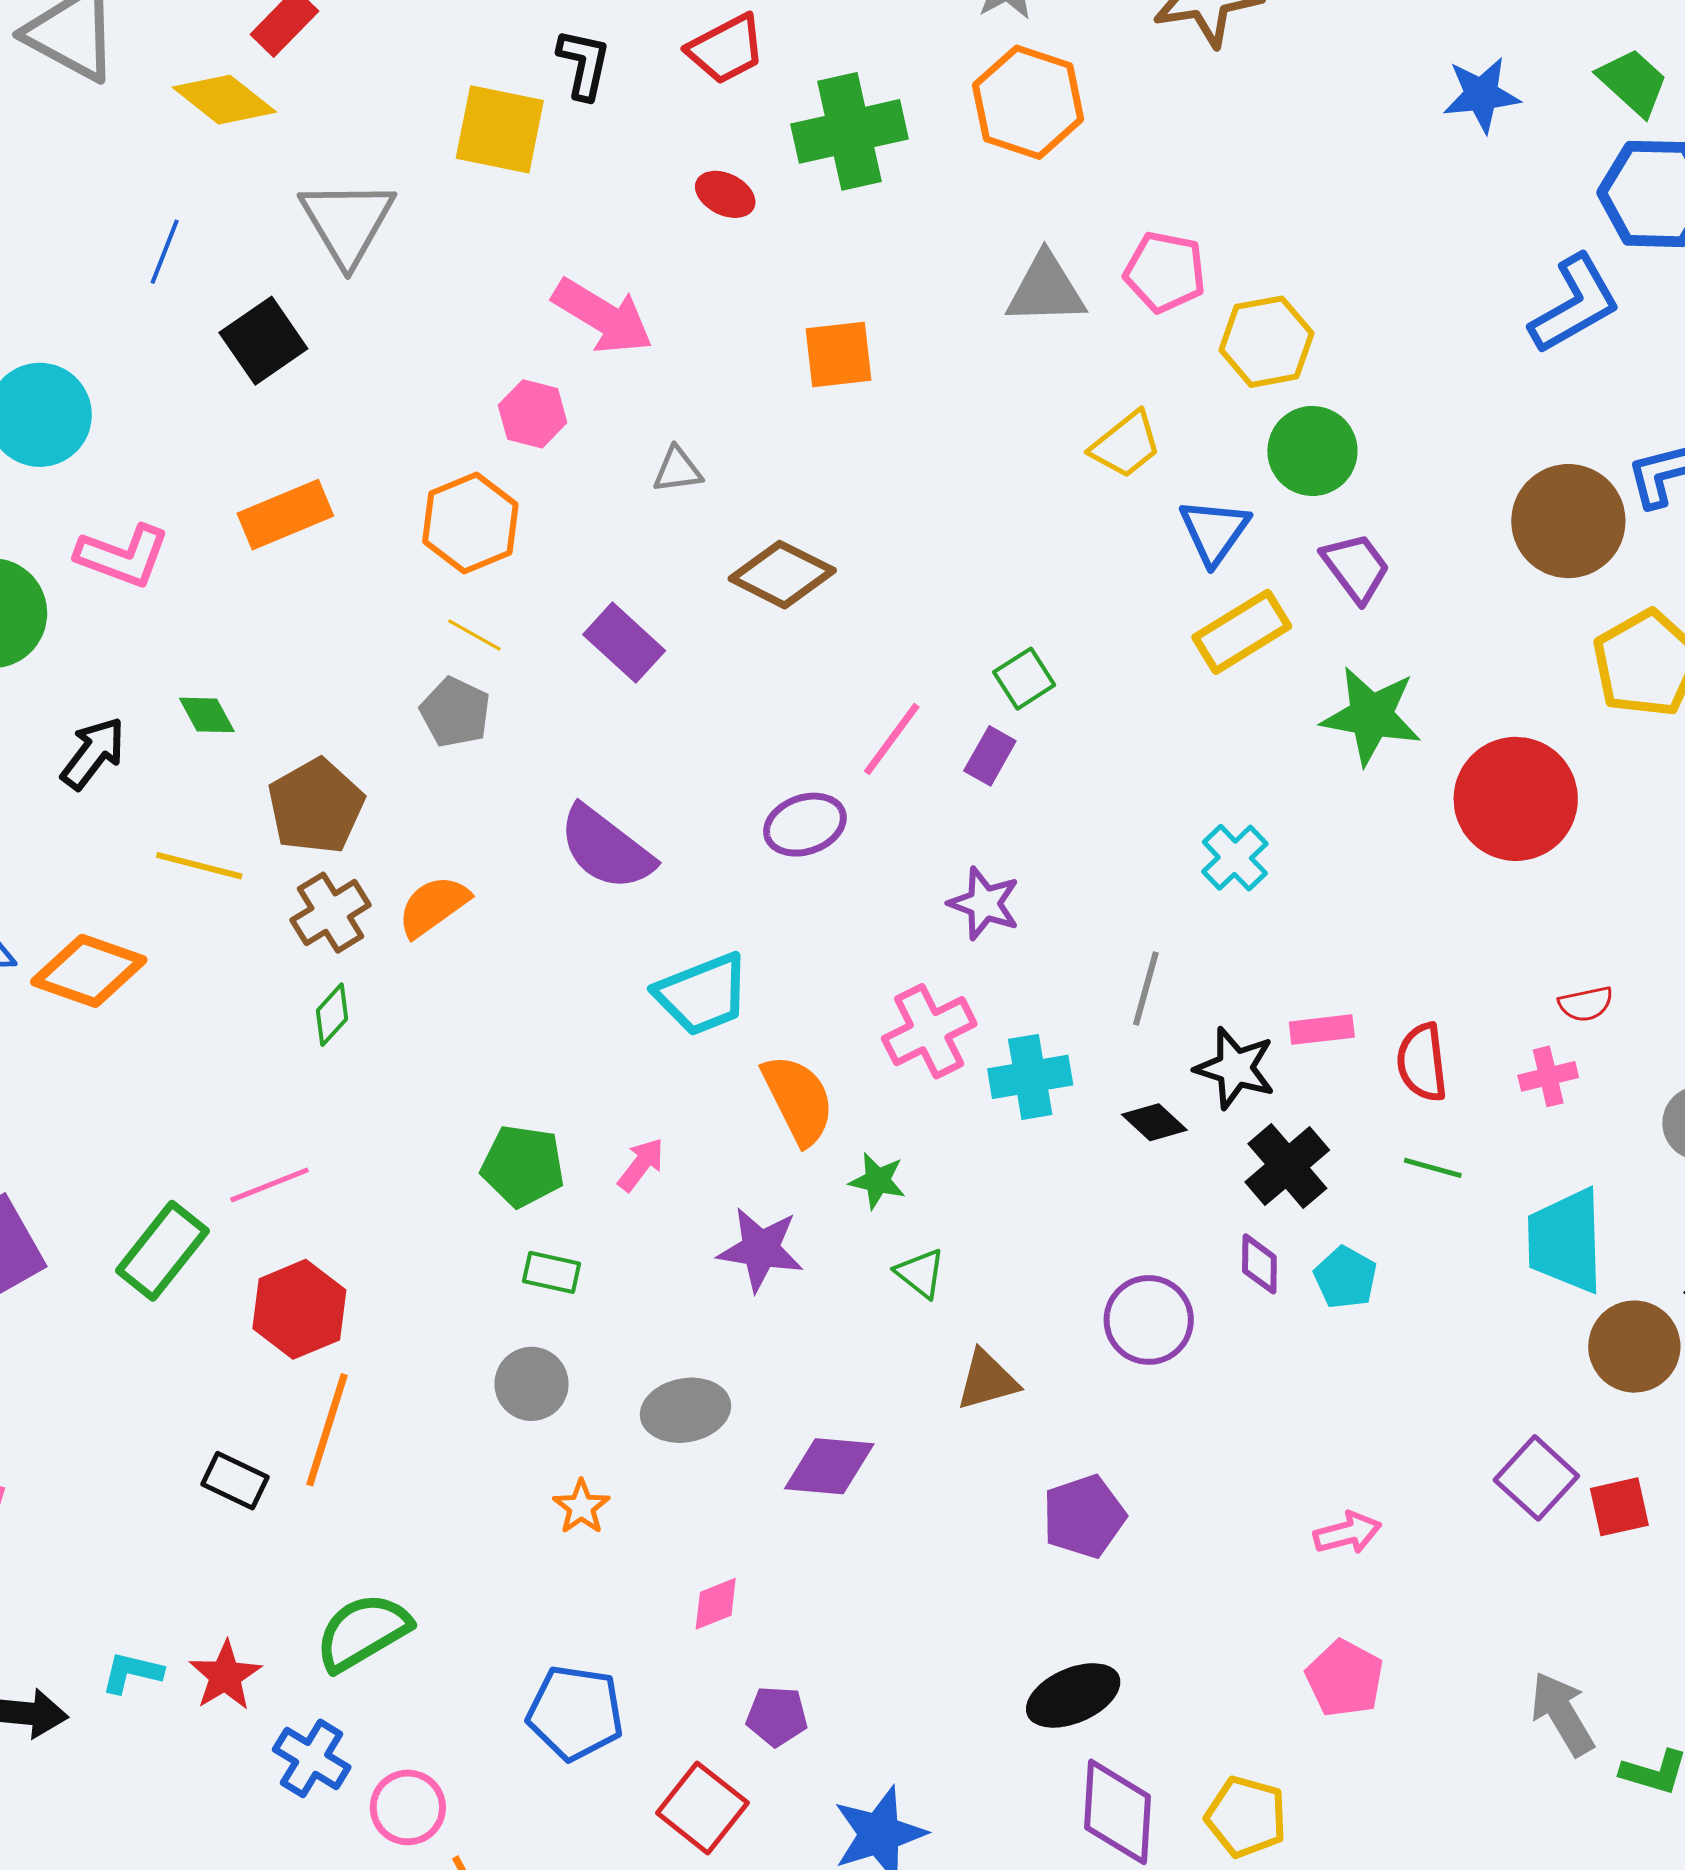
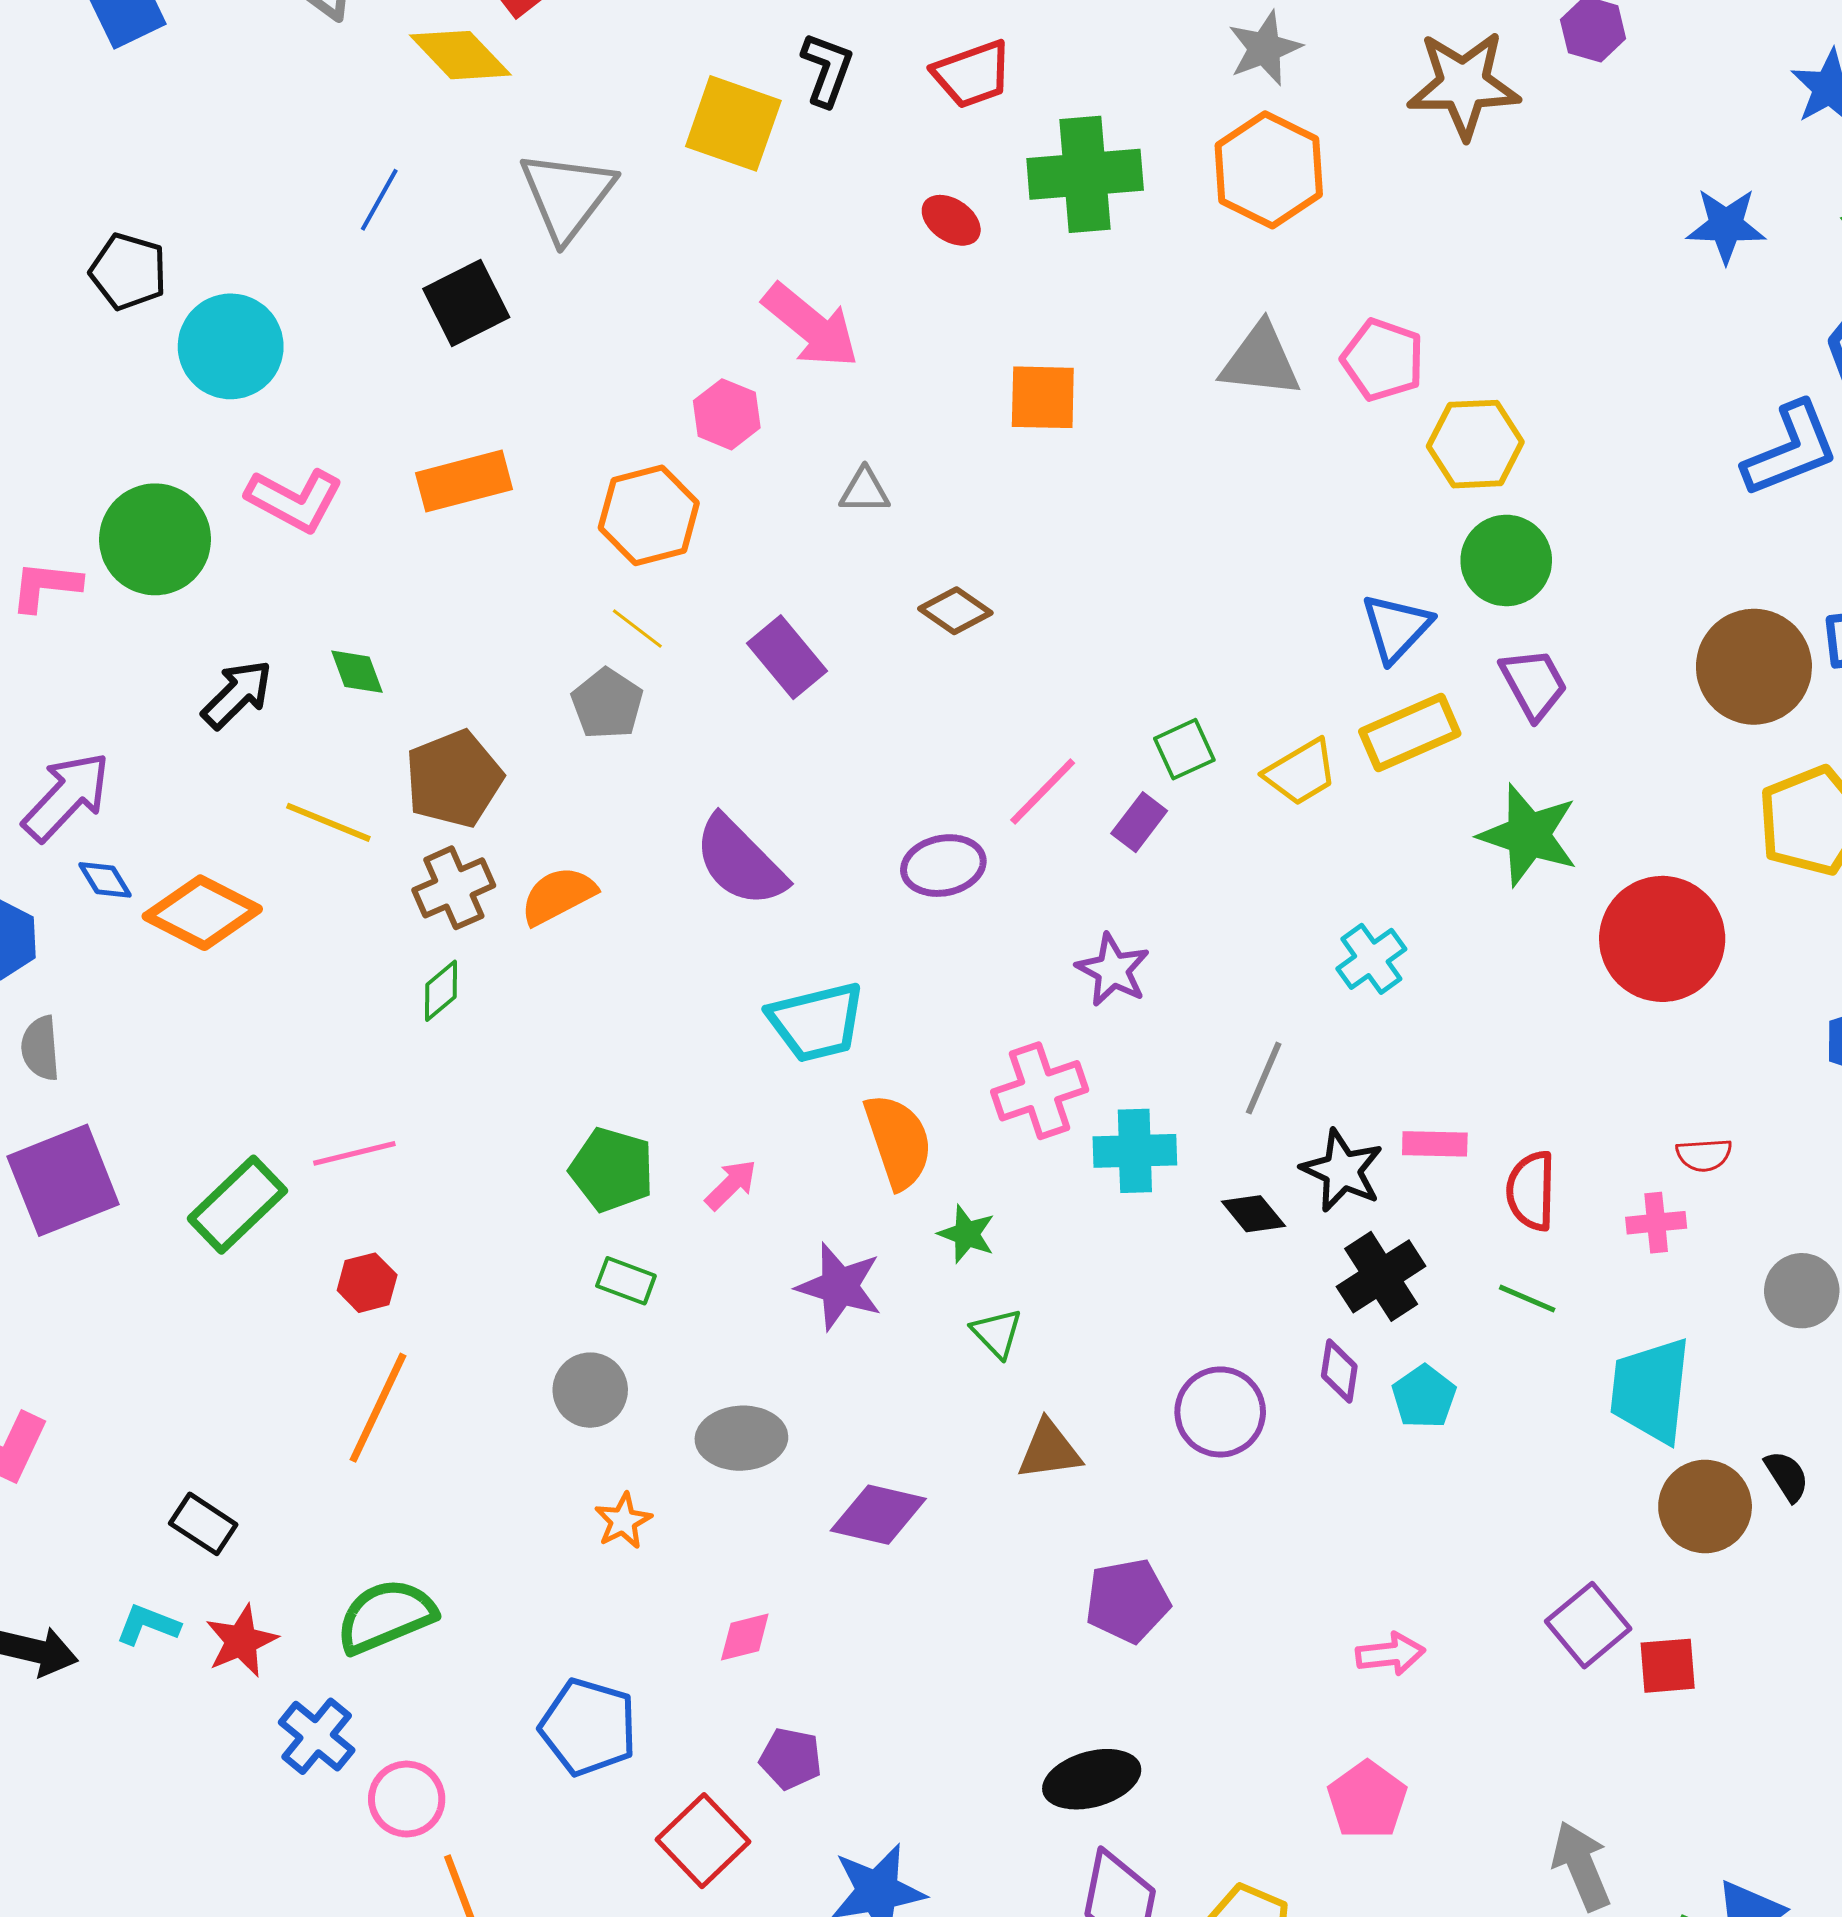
yellow trapezoid: (1126, 445) -> (1301, 772), moved
brown diamond: (782, 575) -> (955, 611), size x0.7
red hexagon: (299, 1309) -> (367, 1283), size x0.6
black rectangle: (235, 1481) -> (203, 1524), moved

